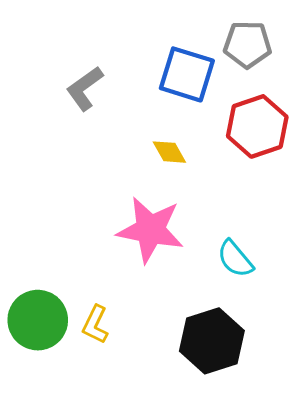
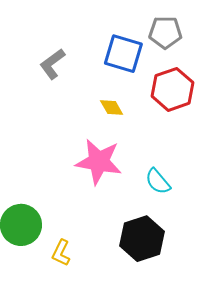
yellow L-shape: (95, 325) -> (61, 253), moved

